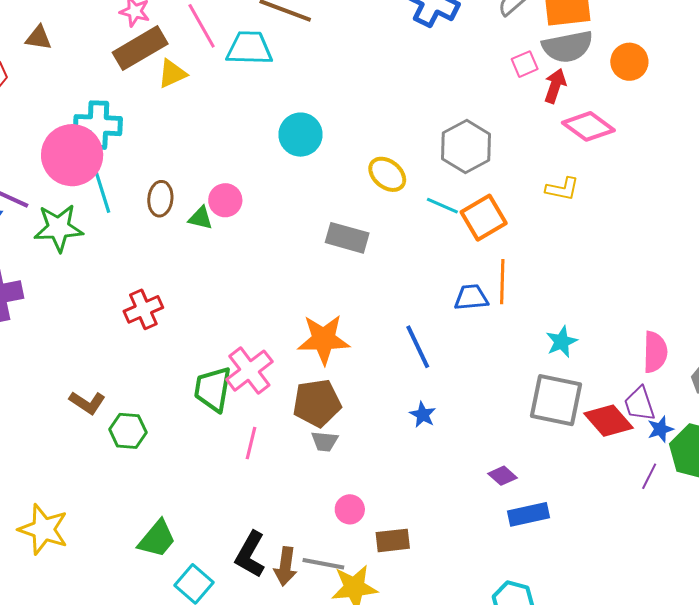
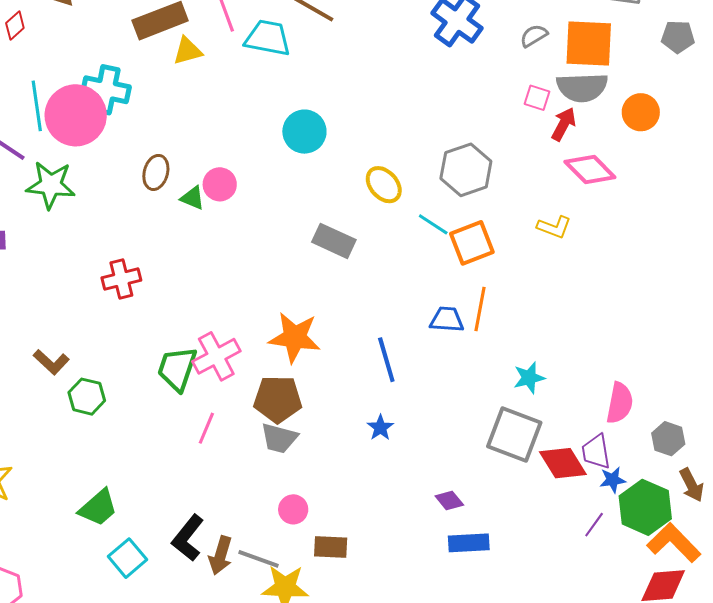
pink square: (525, 64) -> (537, 98), turned 32
cyan line: (101, 188) -> (37, 106), moved
gray trapezoid: (325, 441) -> (279, 438), size x1.4

